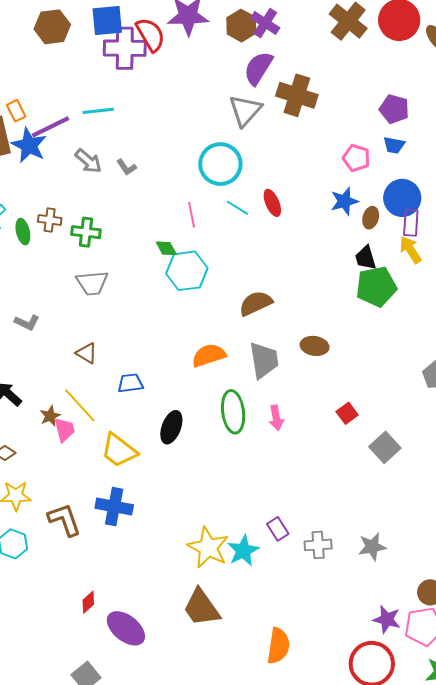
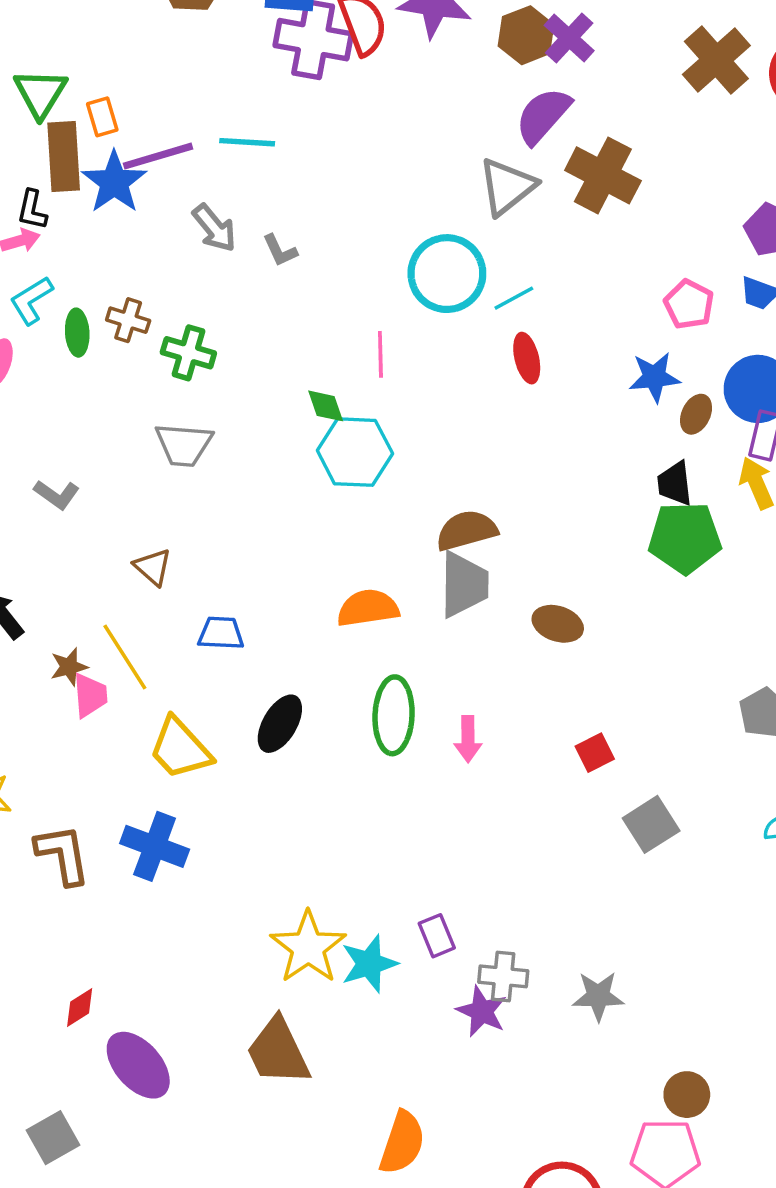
cyan line: (237, 208) -> (514, 298), moved, turned -70
gray trapezoid: (264, 360) -> (464, 584), moved
purple star: (387, 619) -> (482, 1011), moved

